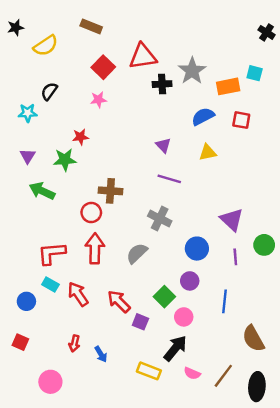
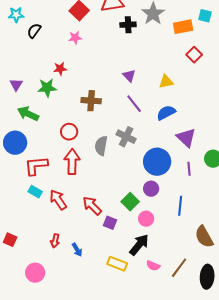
cyan star: (28, 113) -> (16, 15), moved
blue semicircle: (203, 116) -> (166, 113), moved
red square: (241, 120) -> (194, 55), turned 35
purple line: (169, 179) -> (134, 104), turned 36
brown cross: (110, 191) -> (91, 101), moved
blue circle: (197, 249) -> (157, 162), size x1.4
gray semicircle: (137, 253) -> (101, 146), moved, turned -36
blue circle: (26, 301) -> (15, 143), moved, size x1.5

